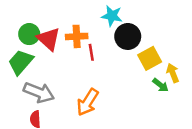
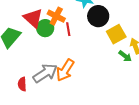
green circle: (29, 34) -> (45, 28), moved
orange cross: (77, 36) -> (56, 16), turned 30
gray arrow: (39, 92) -> (45, 73), moved, turned -55

